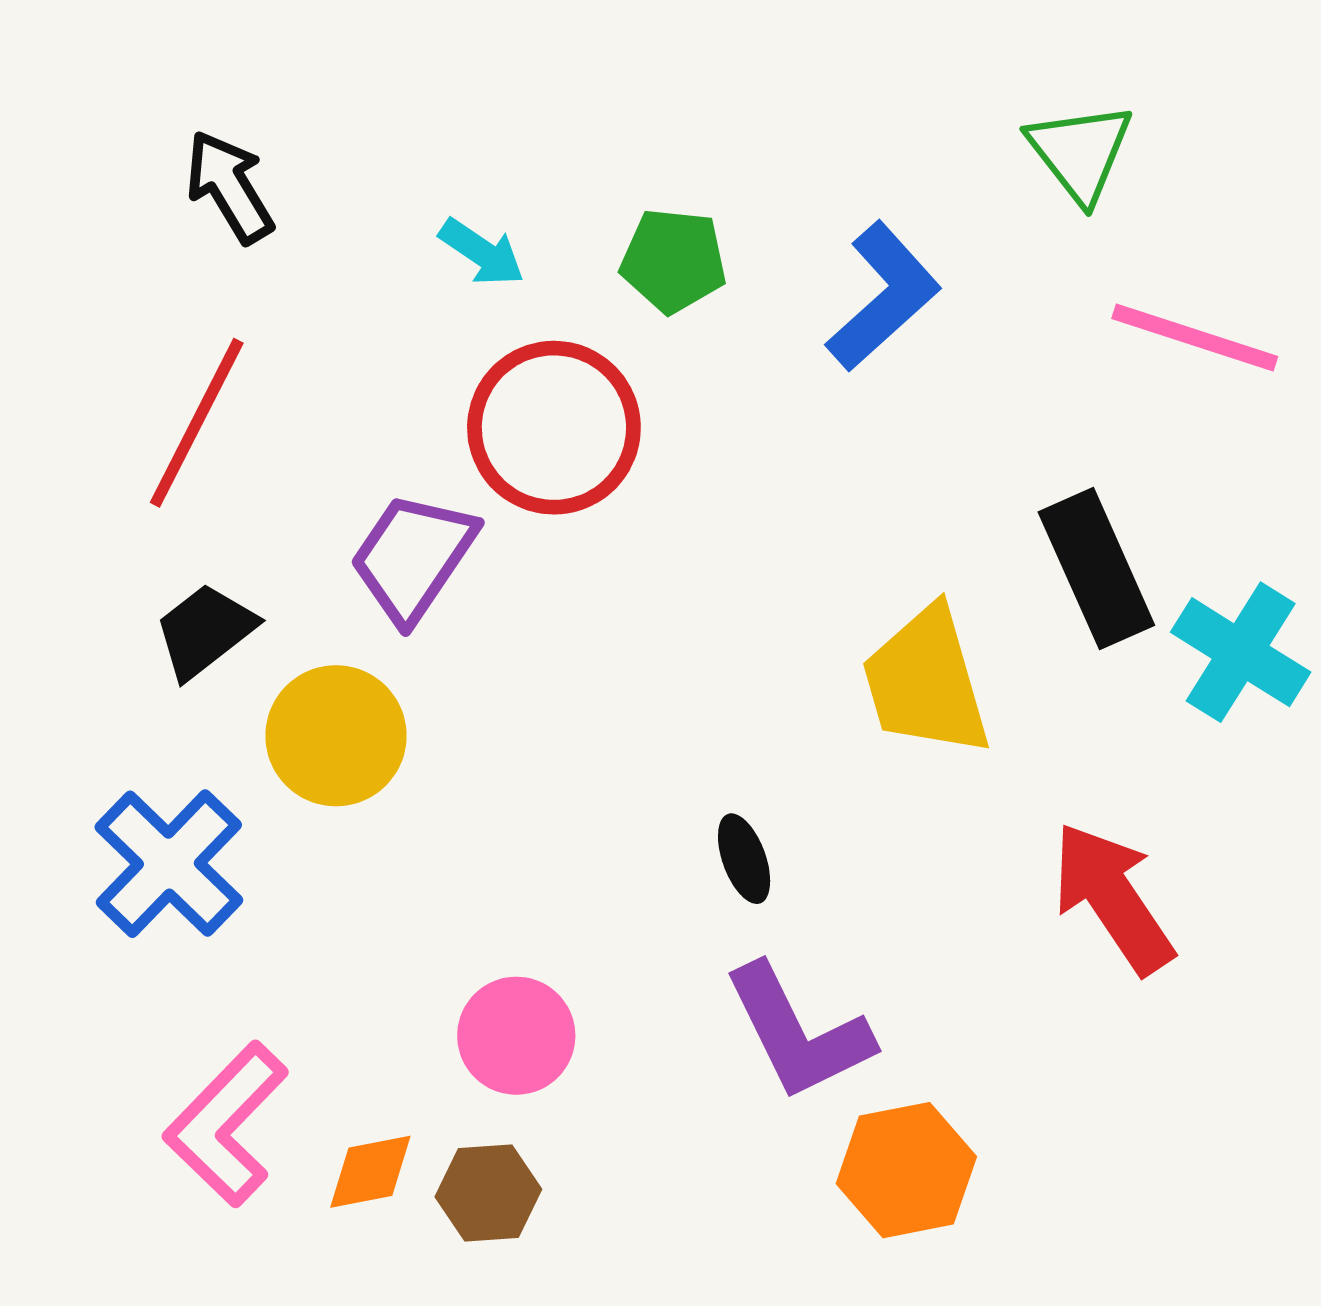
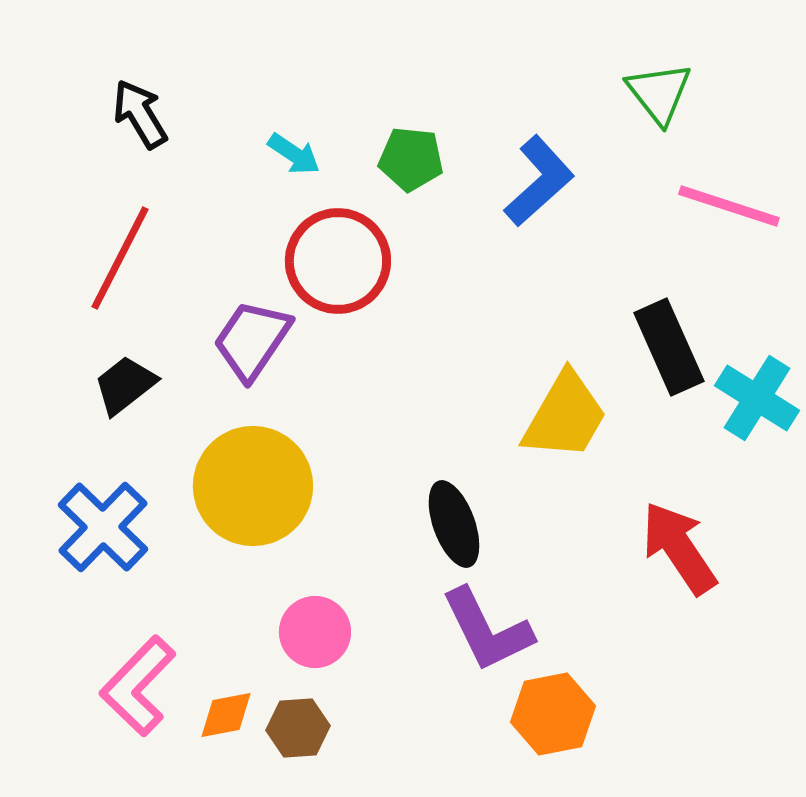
yellow trapezoid: (926, 682) -> (565, 416), turned -134
yellow circle: (336, 736) -> (253, 486), moved, size x1.4
black ellipse: (744, 859) -> (454, 524), size x1.6

